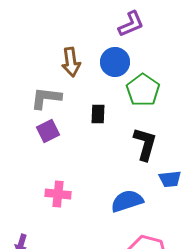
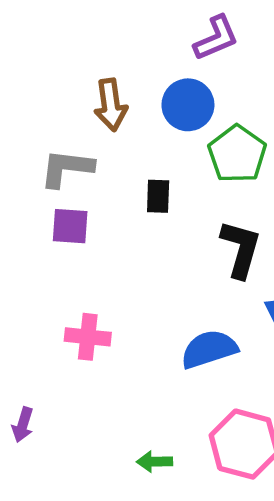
purple square: (48, 131) -> (70, 226), turned 30

